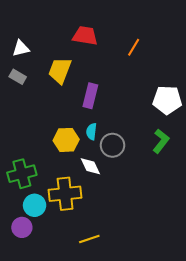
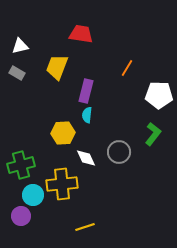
orange line: (134, 47) -> (127, 68), moved
cyan semicircle: (91, 132) -> (87, 115), moved
gray circle: (112, 145) -> (119, 152), moved

